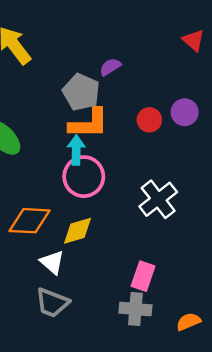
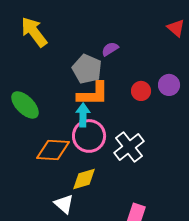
white cross: (158, 199) -> (129, 147), moved
orange diamond: (30, 221) -> (53, 150), moved

